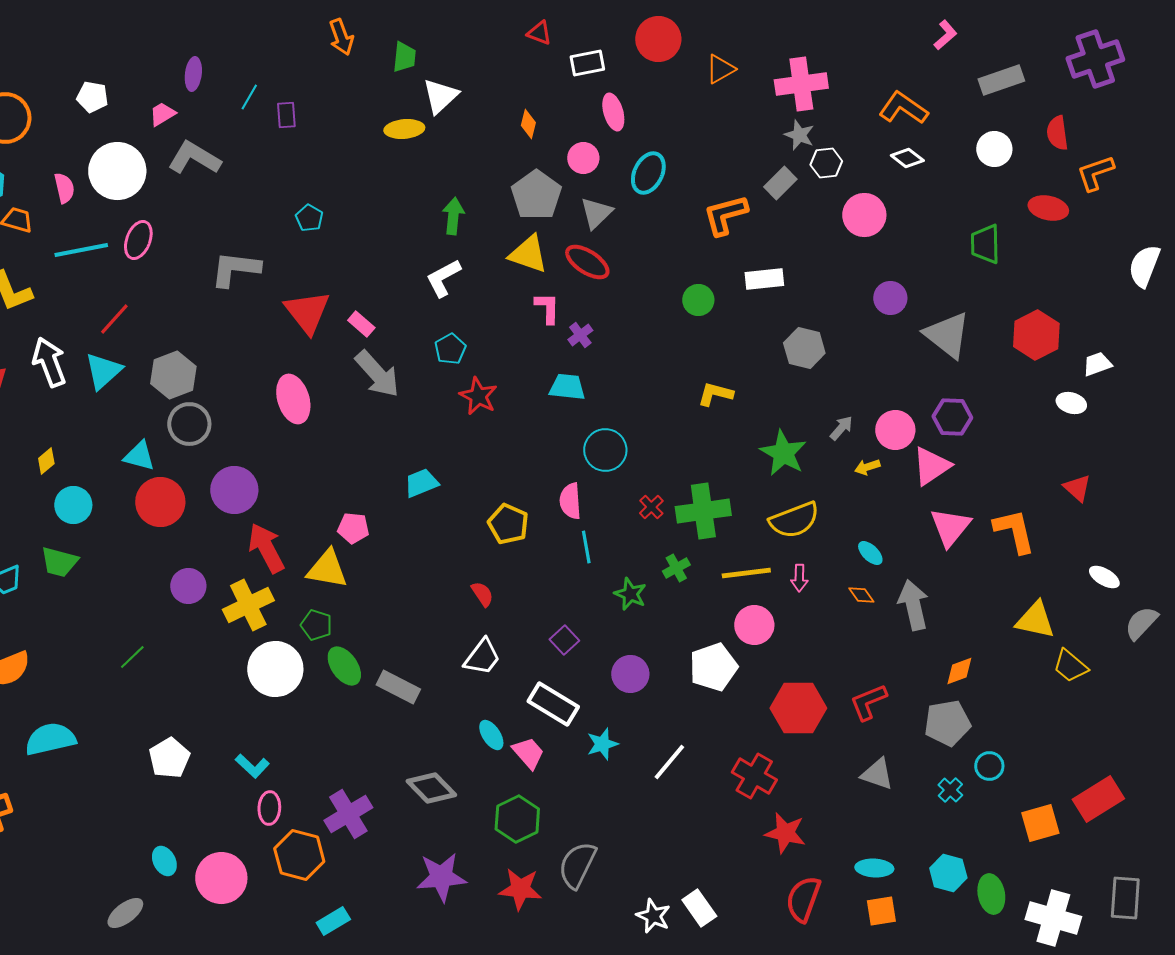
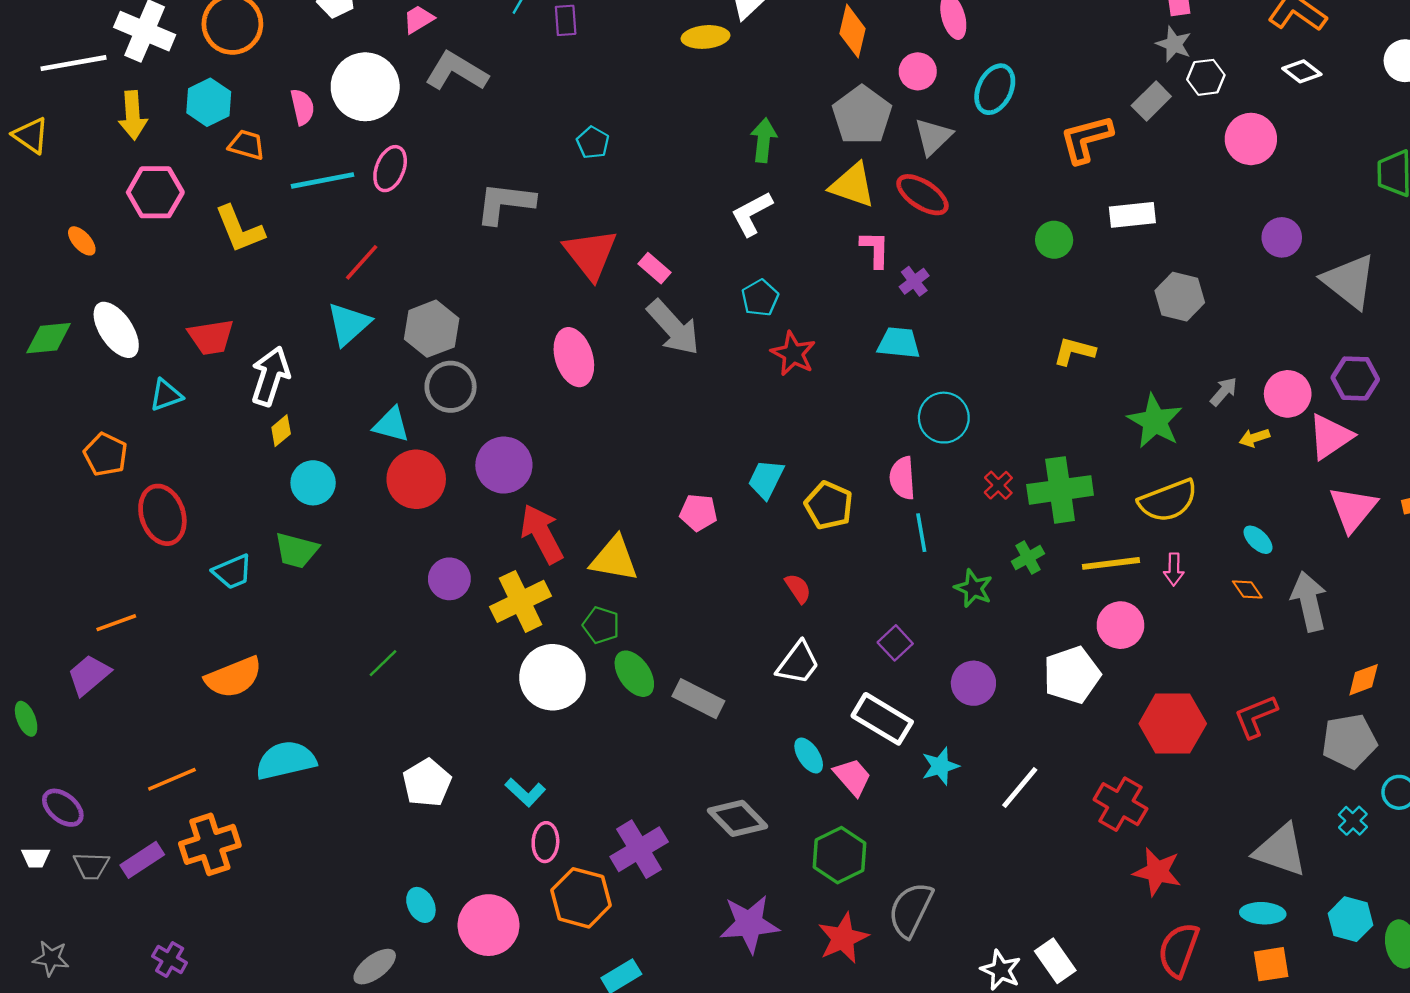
orange diamond: (528, 124) -> (853, 31), size x1.5
white arrow: (49, 362) -> (270, 376), moved, turned 39
cyan trapezoid: (421, 483) -> (766, 479), moved, turned -42
pink pentagon: (353, 528) -> (698, 512), moved
gray triangle: (877, 774) -> (1281, 850), moved, size x1.4
red star: (520, 889) -> (843, 938), turned -30

